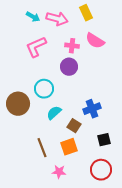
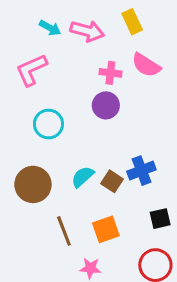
pink L-shape: (36, 47) -> (31, 70), moved
cyan circle: (44, 89) -> (48, 124), moved
brown circle: (18, 104) -> (33, 184), moved
brown square: (74, 126) -> (112, 181), moved

